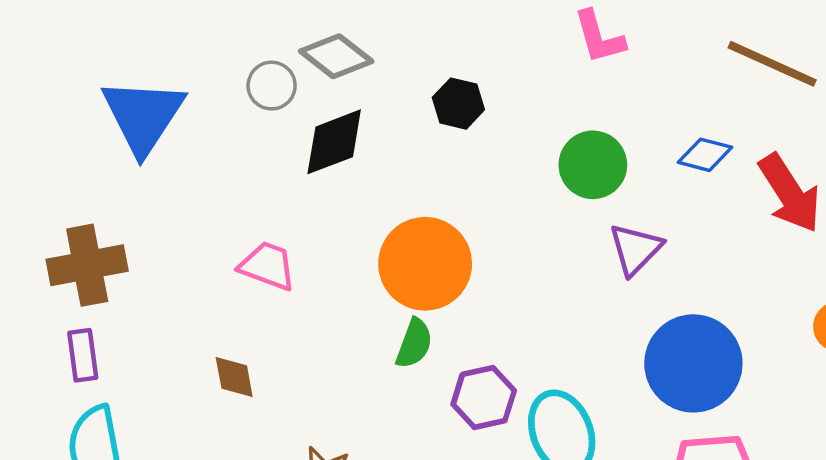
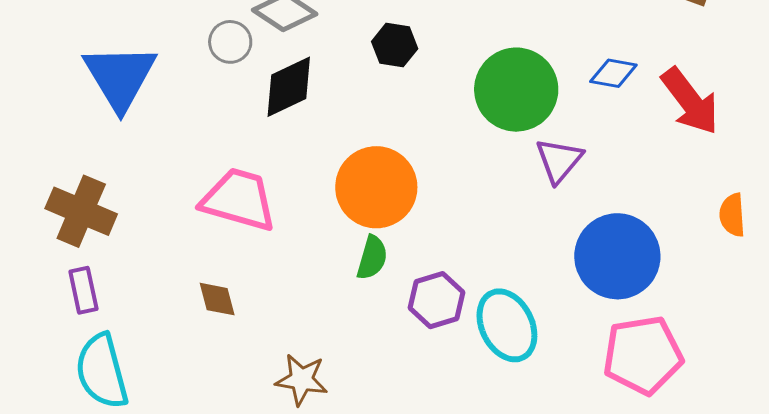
green circle: (593, 165) -> (516, 90), size x1.4
brown cross: (87, 265) -> (81, 211), turned 38
pink trapezoid: (268, 266) -> (239, 200), size x1.5

